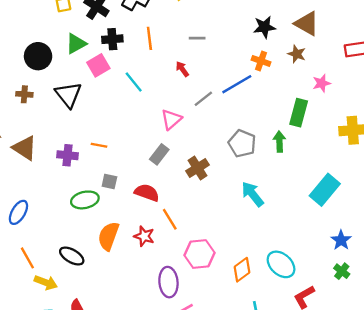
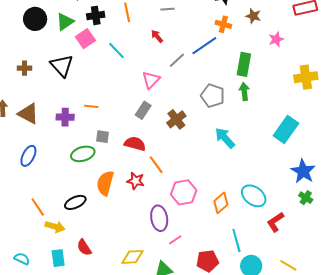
black circle: (38, 56) -> (35, 19), moved
green rectangle: (299, 113) -> (244, 64), moved
blue ellipse: (18, 212) -> (28, 156), moved
blue star: (341, 240) -> (303, 171), size x1.4
black ellipse: (72, 256) -> (75, 202), turned -50

